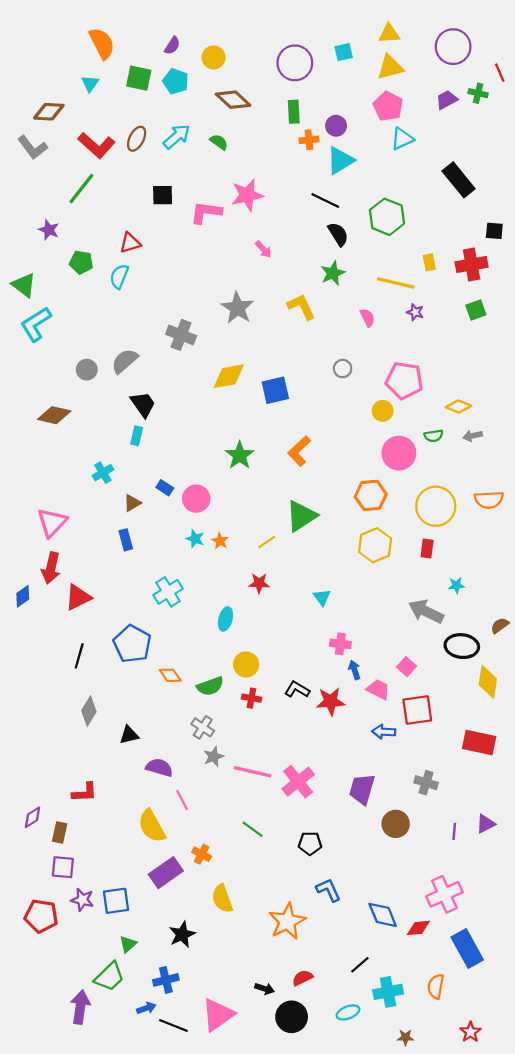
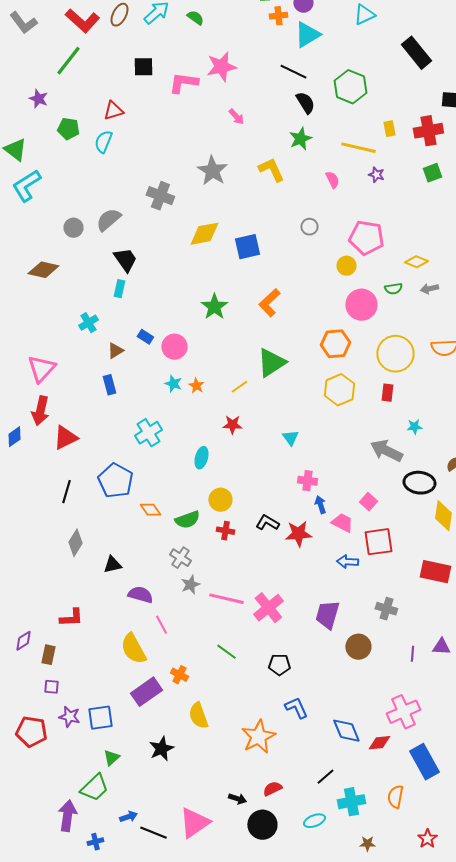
purple triangle: (486, 824) -> (441, 647), turned 30
purple square: (63, 867) -> (51, 687), size x0.7
blue cross: (166, 980) -> (95, 842), moved, size x0.7

